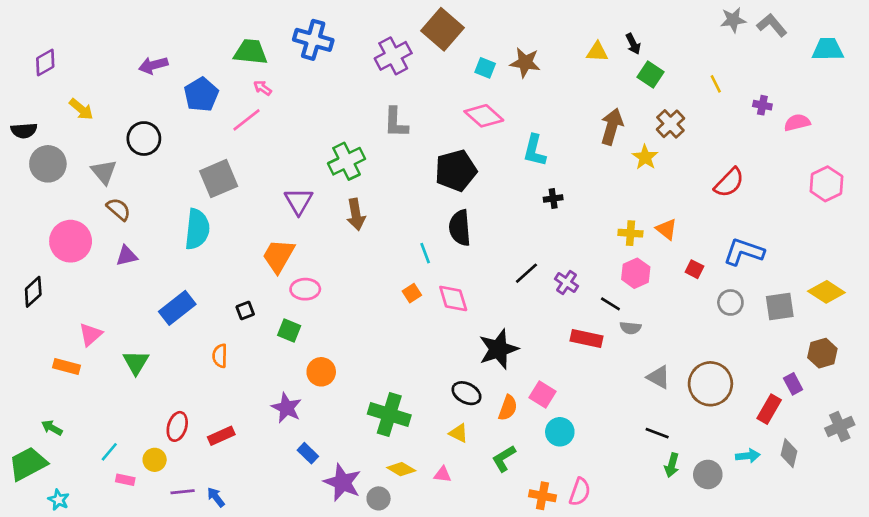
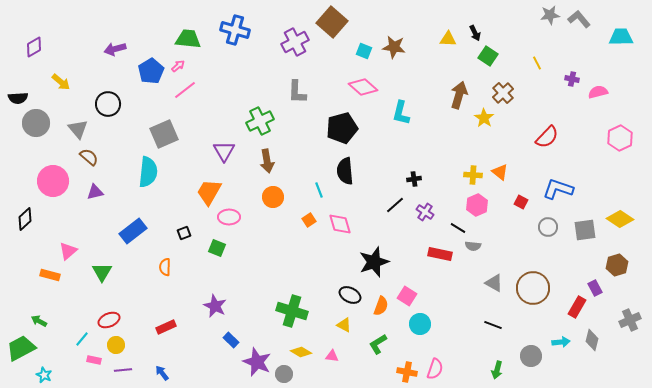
pink arrow: (263, 88) -> (178, 66), moved, turned 104
black cross: (553, 199) -> (414, 179), moved
orange circle: (321, 372) -> (273, 197), moved
red ellipse: (177, 426) -> (109, 320), moved, turned 50
green arrow: (672, 465) -> (497, 370), moved
purple line: (183, 492) -> (123, 370), moved

